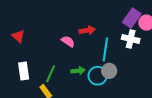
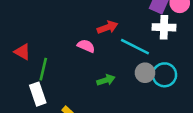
cyan line: (105, 49) -> (135, 47), turned -60
green line: (51, 74) -> (43, 69), moved
cyan circle: (98, 76) -> (164, 75), moved

